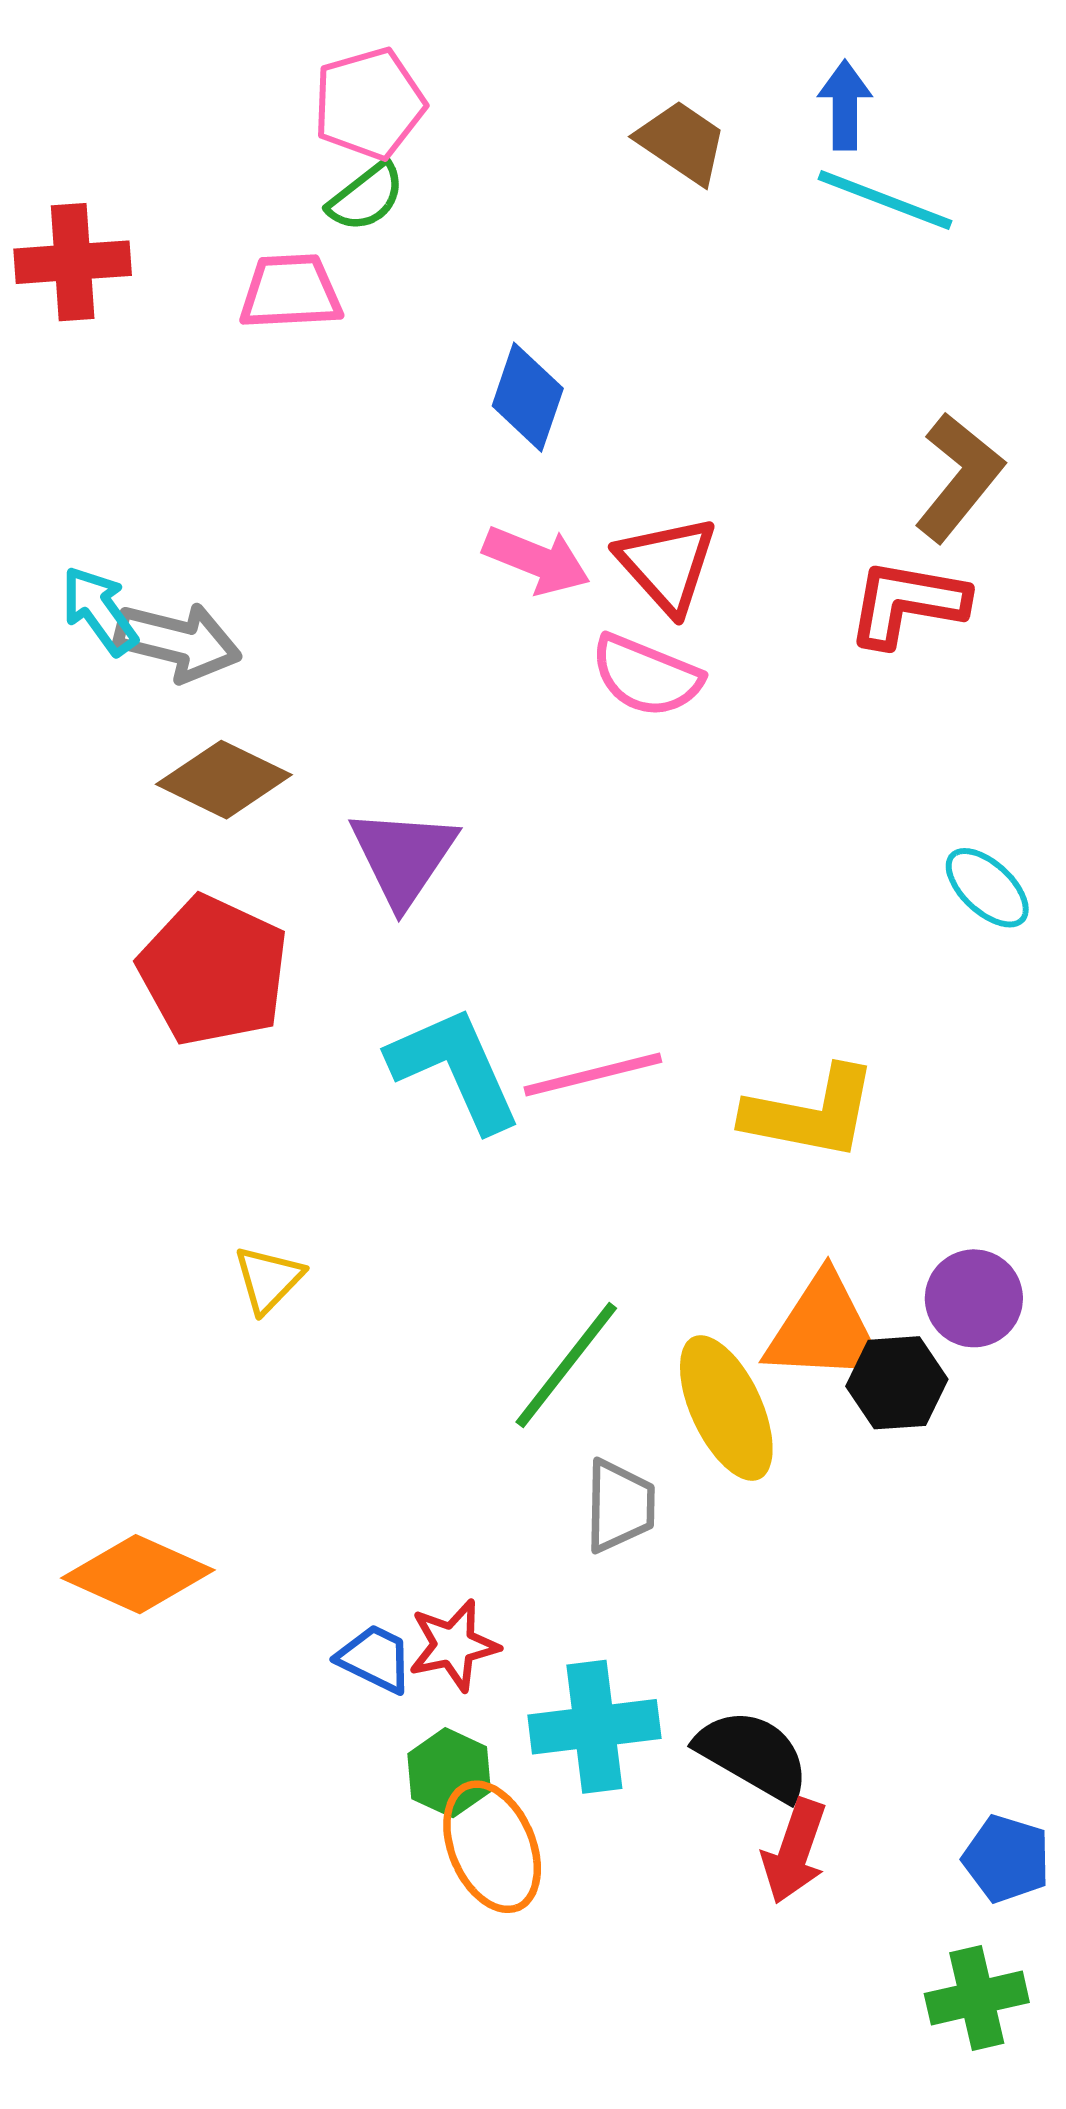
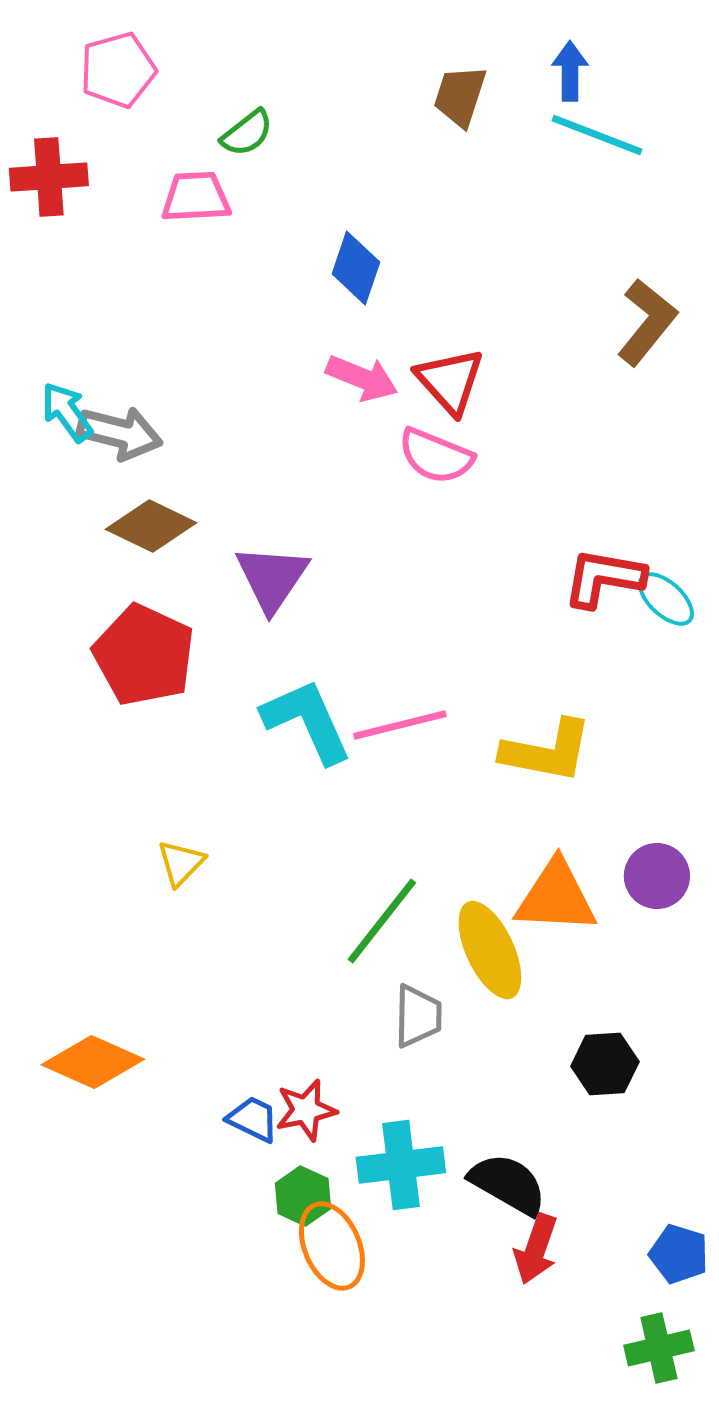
pink pentagon: (369, 104) -> (118, 70), moved
brown trapezoid: (682, 142) -> (460, 96), turned -106
red L-shape: (907, 603) -> (604, 578), moved
black hexagon: (897, 1383) -> (605, 1064), moved

